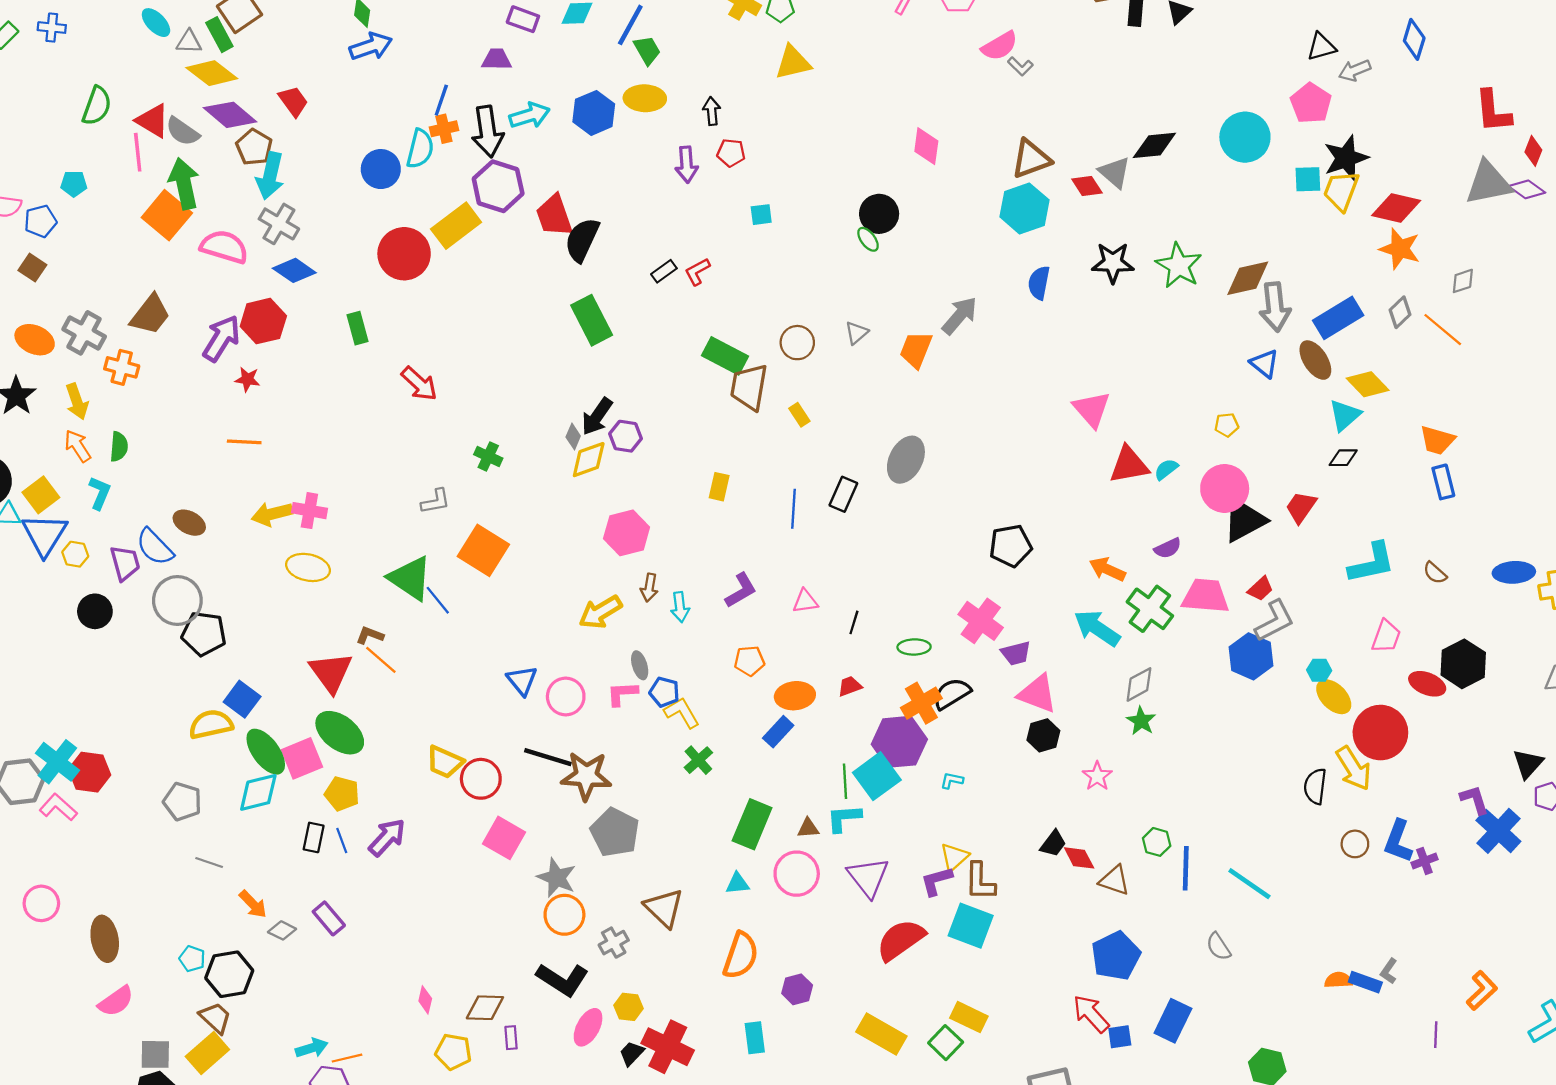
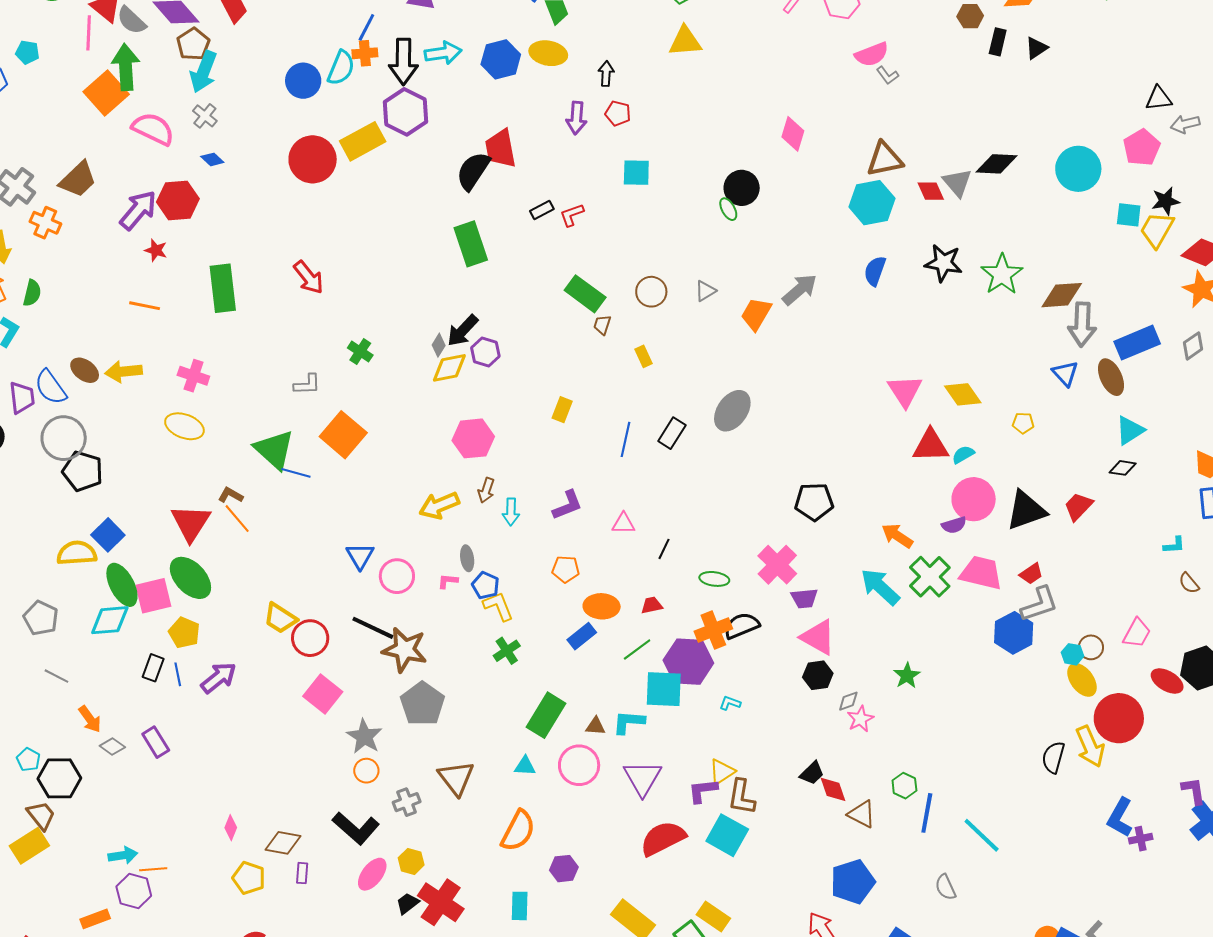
black star: (1346, 158) -> (1166, 201), size x0.7
cyan square: (761, 215) -> (636, 173), size x1.4
red trapezoid: (554, 216) -> (500, 149), moved
gray cross: (279, 224) -> (205, 116), size x0.7
blue diamond: (294, 270) -> (212, 159), size x0.6
green rectangle: (357, 328) -> (223, 288), moved, size x1.6
yellow diamond: (1368, 384) -> (963, 394), moved
brown trapezoid: (749, 387) -> (602, 325), size x0.5
pink circle: (1225, 488) -> (974, 499), moved
yellow arrow: (272, 514) -> (124, 372), moved
cyan L-shape: (1372, 563) -> (1174, 545), moved, size x0.5
blue line: (438, 600) -> (296, 473), turned -44
gray diamond: (1139, 684) -> (848, 701), moved, size x0.7
pink L-shape: (622, 694) -> (448, 581), size x0.7
cyan square: (877, 776) -> (664, 689), turned 30
green line: (845, 781) -> (637, 649), moved, turned 48
brown circle: (1355, 844) -> (1091, 647), moved
orange circle: (564, 915) -> (366, 771), size x0.7

